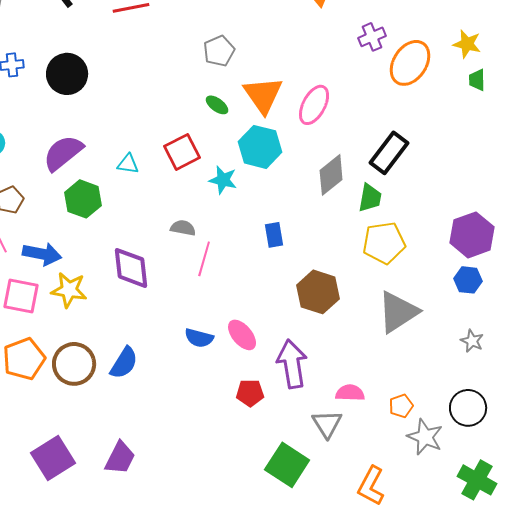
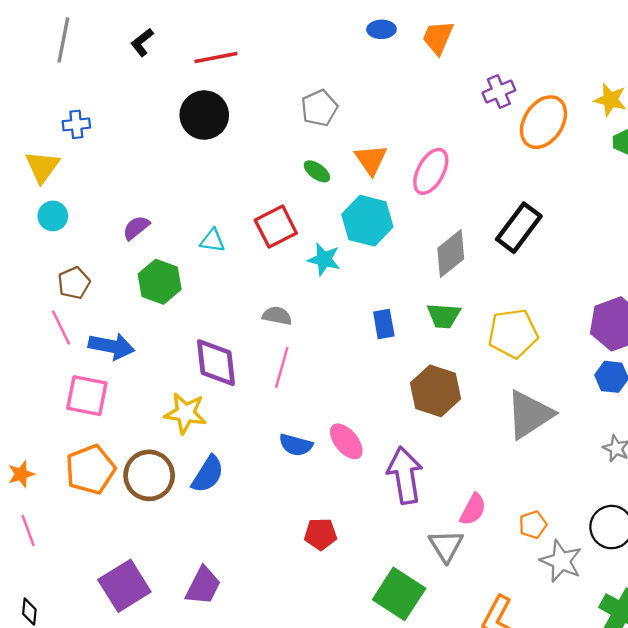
black circle: (67, 74) -> (204, 115), moved
orange triangle: (263, 95) -> (371, 160), size x0.7
purple semicircle: (63, 153) -> (136, 228), size x0.6
green trapezoid: (370, 198) -> (444, 316), moved, turned 84
pink line: (204, 259) -> (282, 367), moved
yellow star: (69, 290) -> (185, 413), moved
red pentagon: (250, 393) -> (320, 534), moved
pink semicircle: (350, 393) -> (473, 509), turned 116

